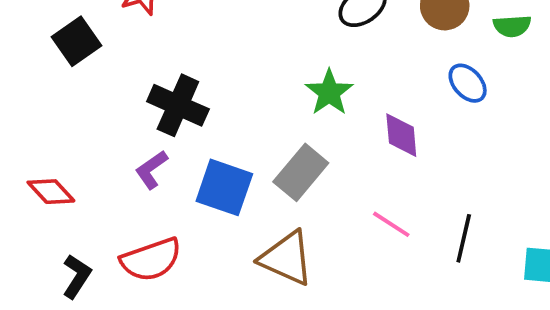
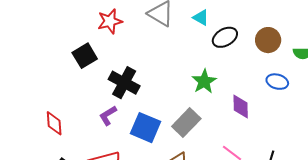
black square: (76, 41) -> (85, 56), moved
blue ellipse: (468, 83) -> (277, 82), turned -35
red diamond: (51, 192) -> (54, 123), turned 35

